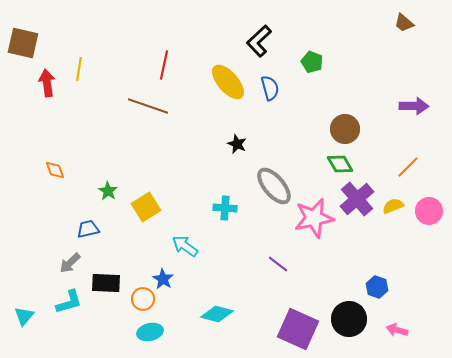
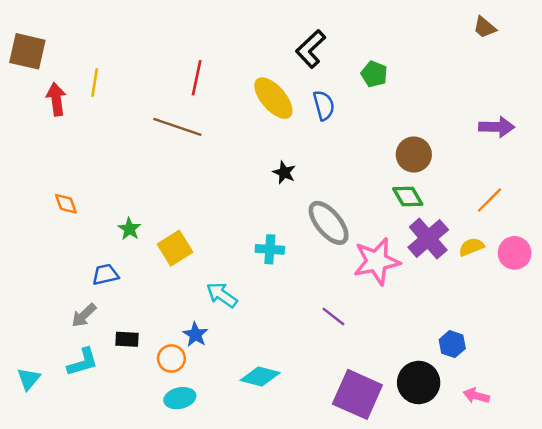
black rectangle: (106, 283) -> (127, 339), size x0.7

